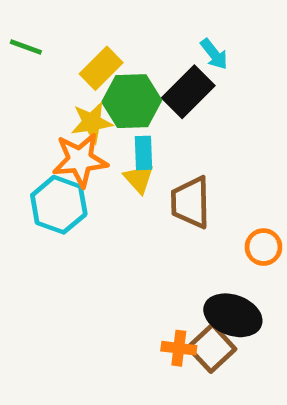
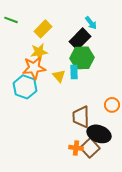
green hexagon: (132, 101) -> (82, 58), moved
cyan rectangle: (144, 153) -> (74, 72), moved
brown trapezoid: (191, 202) -> (81, 117), moved

